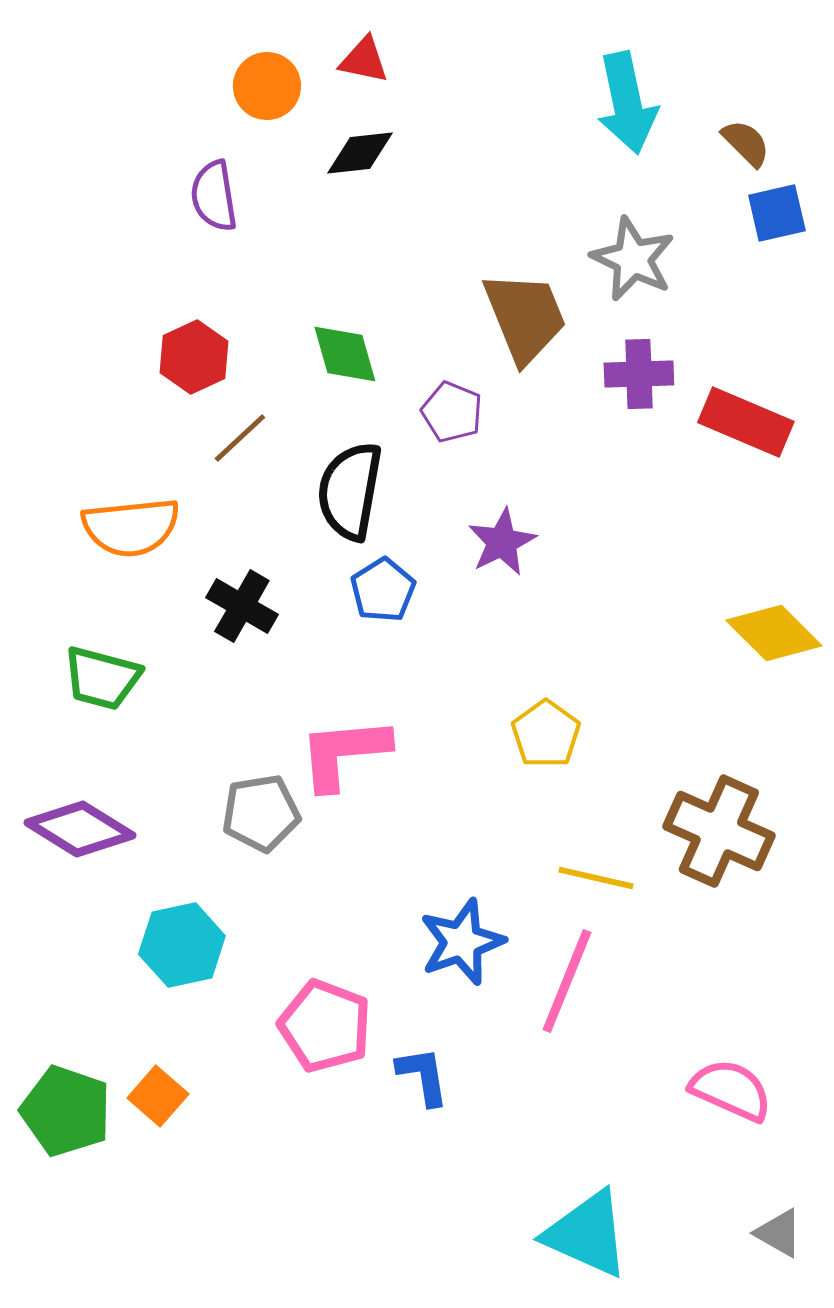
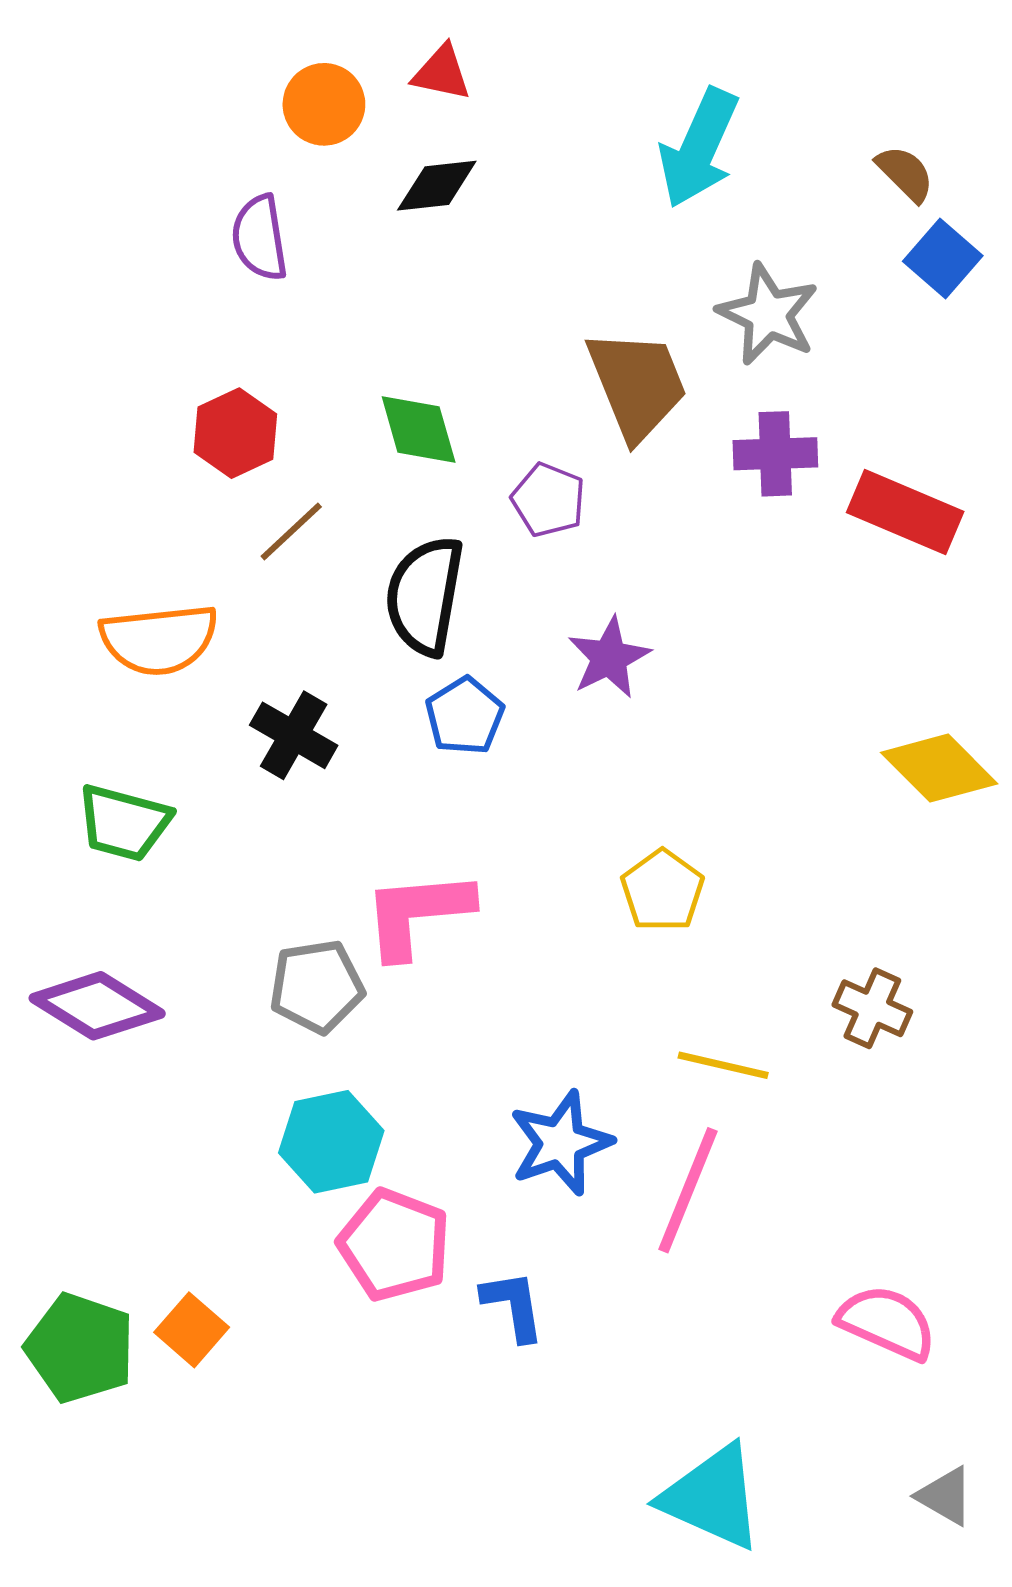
cyan arrow: (627, 103) -> (699, 148), moved, turned 36
blue square: (777, 213) -> (943, 258), turned -36
brown cross: (719, 831) -> (872, 1008), size x0.6
cyan hexagon: (182, 945) -> (331, 1142), moved

